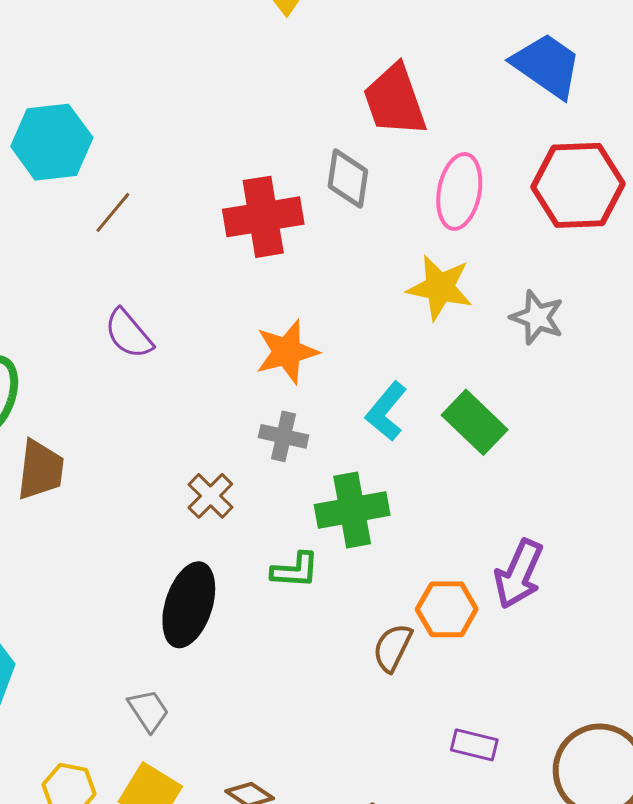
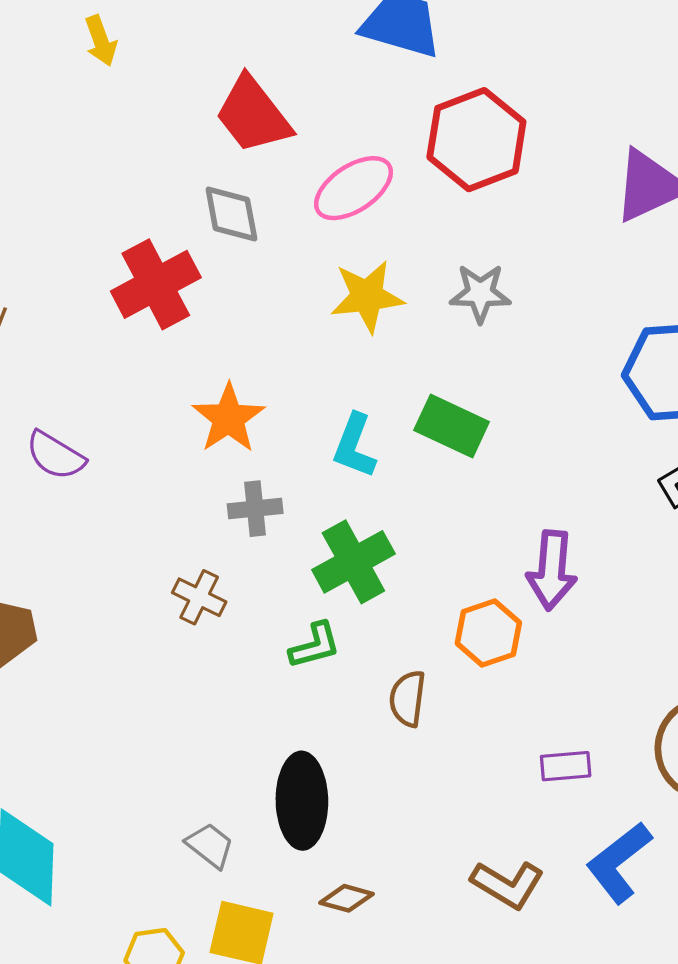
pink ellipse: (459, 191) -> (353, 188), turned 64
black ellipse: (189, 605) -> (302, 801), moved
brown semicircle: (392, 648) -> (408, 699), moved

